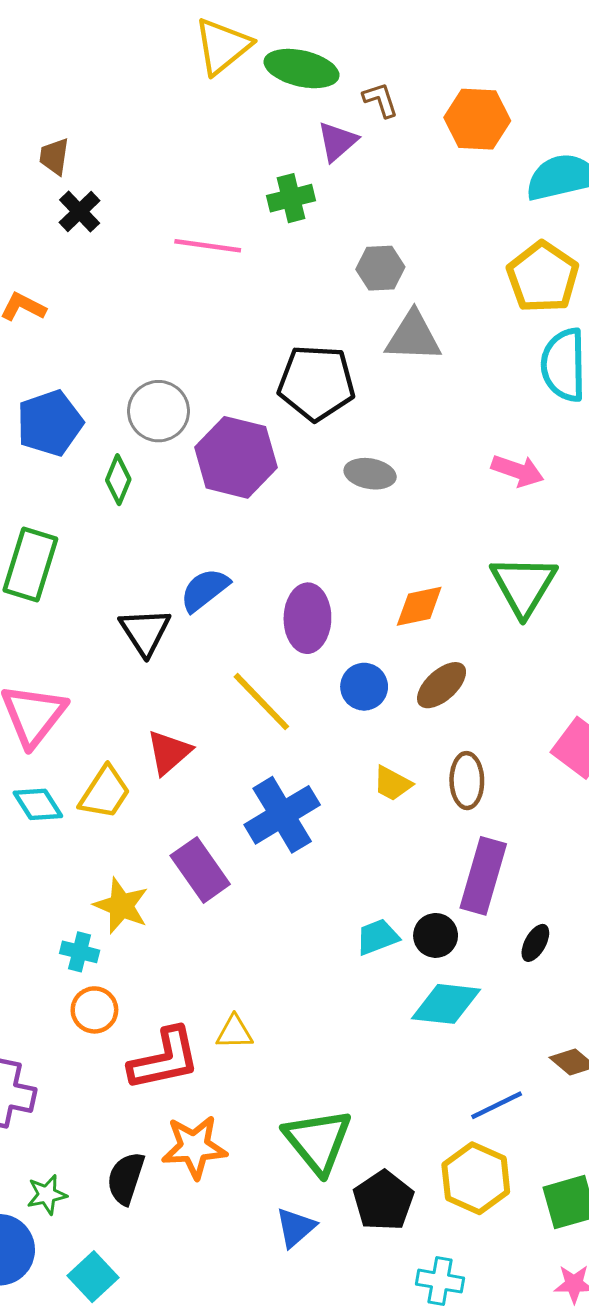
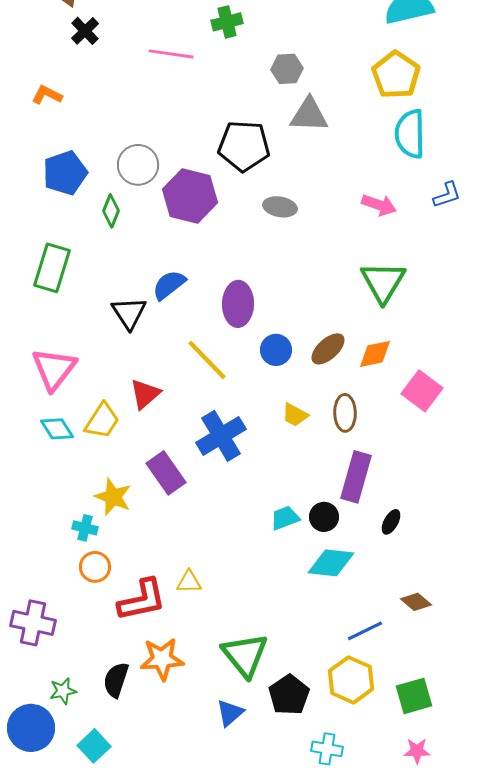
orange diamond: (419, 606) -> (375, 354), moved

